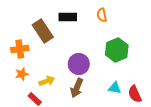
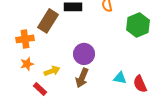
brown rectangle: (43, 31) -> (48, 21), turned 65
green hexagon: (117, 50) -> (138, 25), moved

